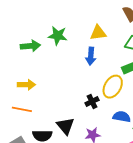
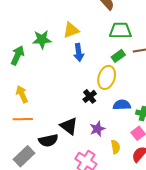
yellow triangle: (98, 33) -> (71, 30), moved
green arrow: (30, 46) -> (18, 55), turned -48
yellow arrow: (26, 85) -> (22, 94), turned -102

